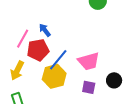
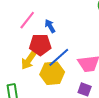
pink line: (23, 39) -> (27, 20), moved
yellow arrow: (17, 70) -> (29, 60), moved

